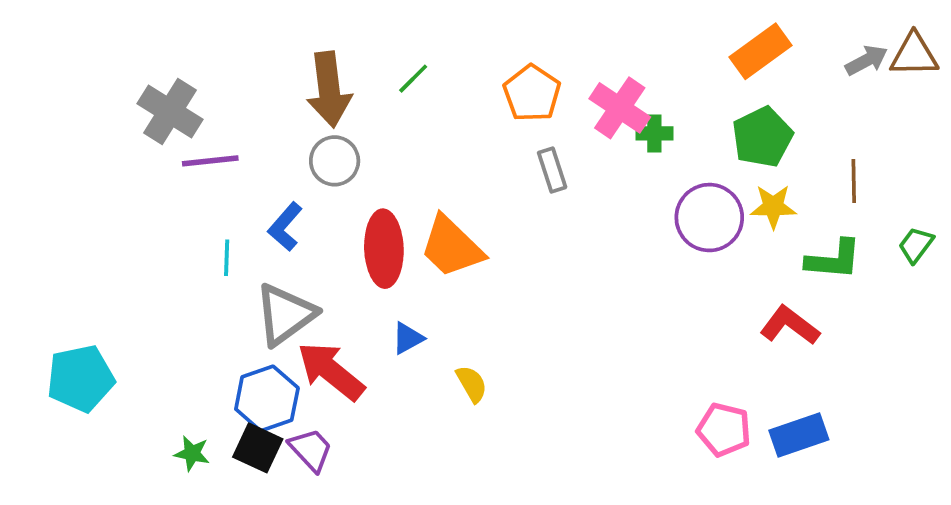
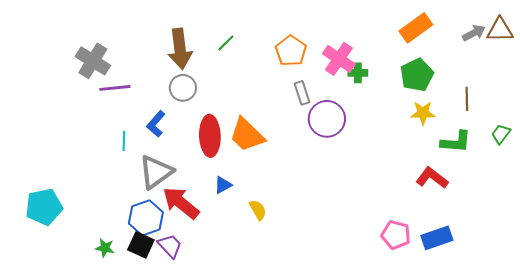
purple circle: (709, 218) -> (327, 119), moved

